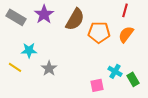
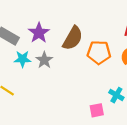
cyan star: (29, 50) -> (22, 59), moved
gray star: (49, 68) -> (44, 60), moved

